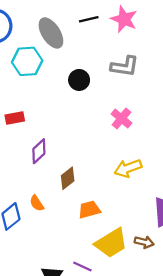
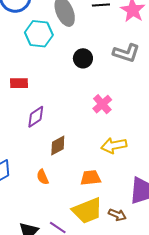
pink cross: (121, 118) -> (102, 104), moved
orange semicircle: (37, 203) -> (43, 177), moved
orange trapezoid: (89, 210) -> (91, 178), moved

